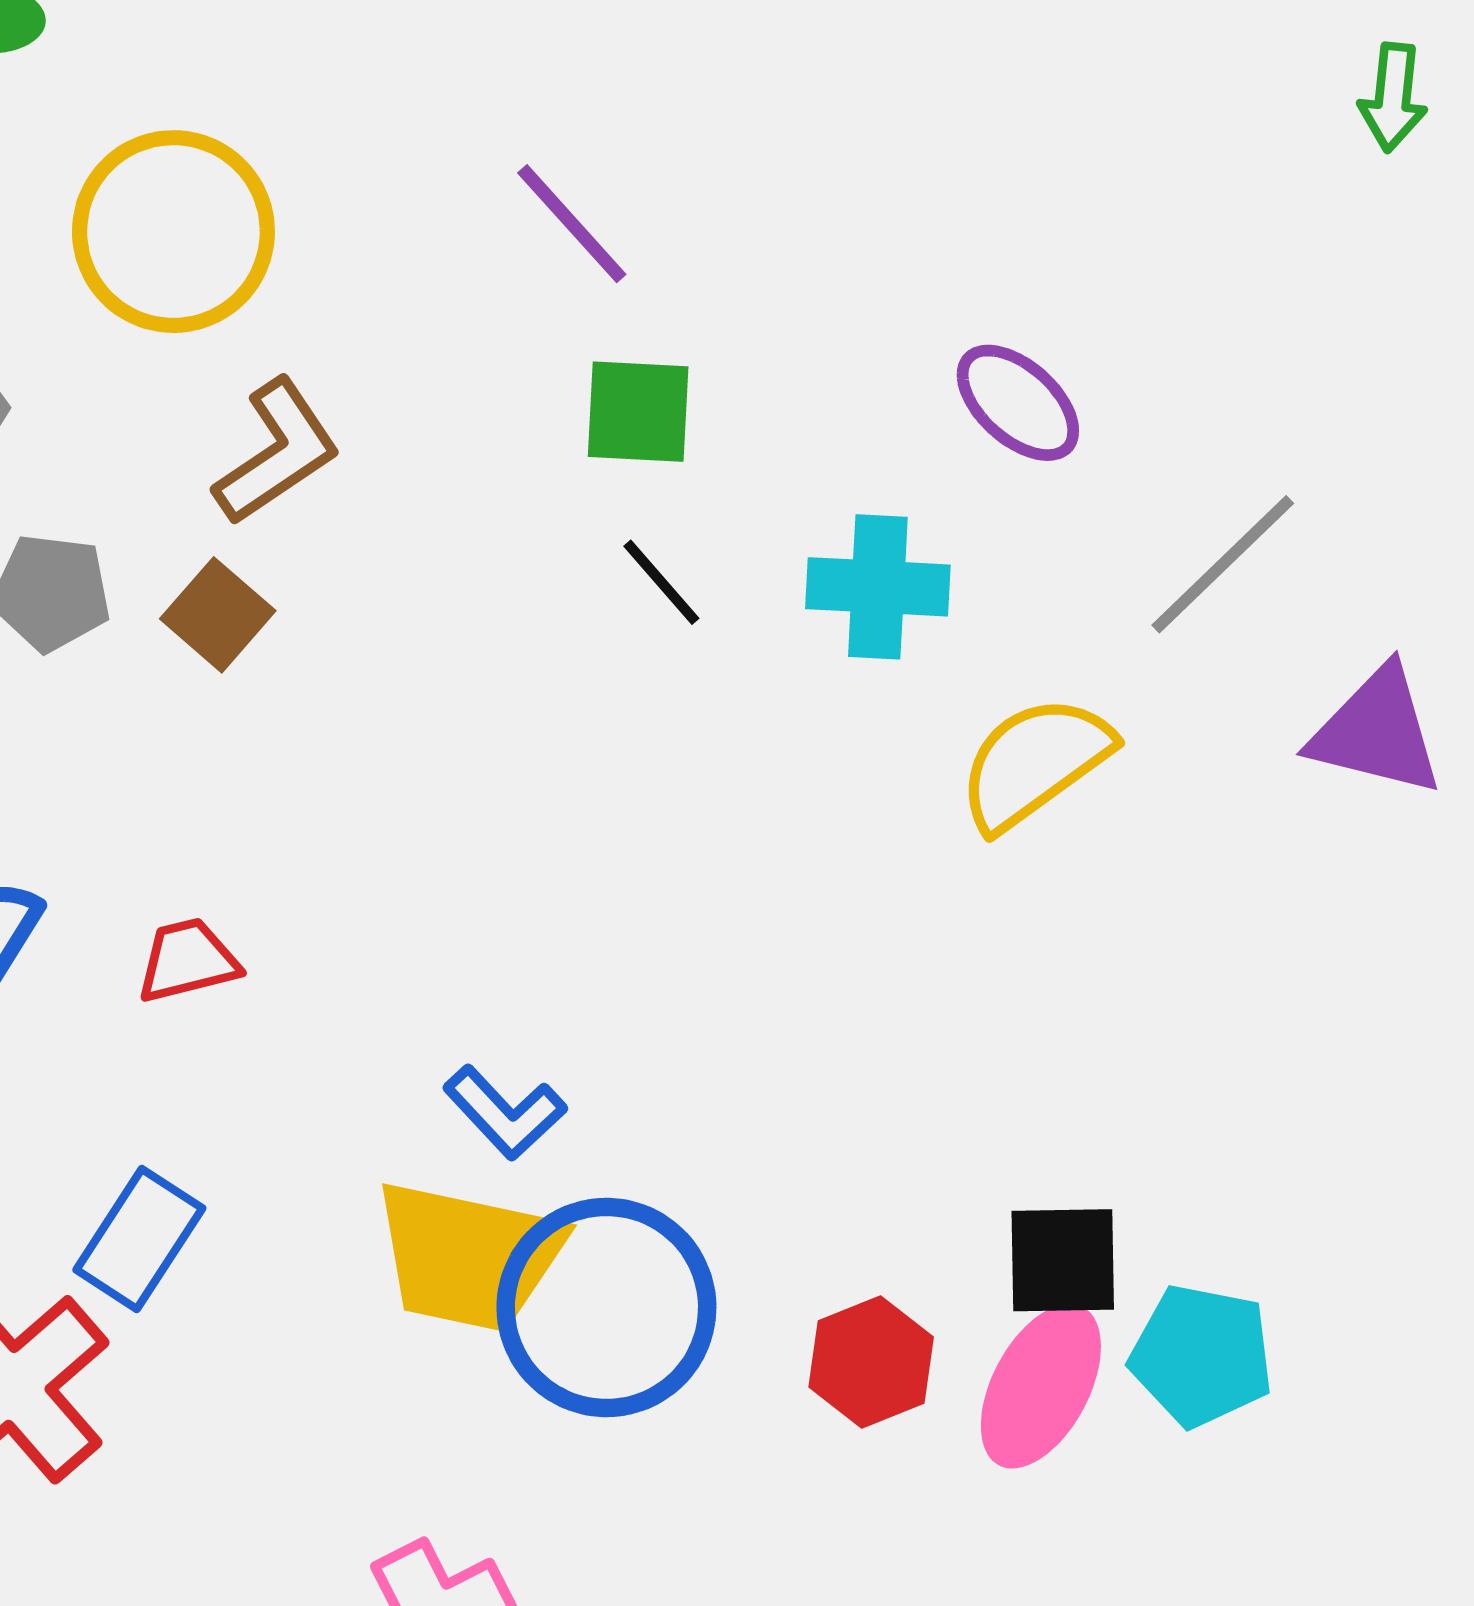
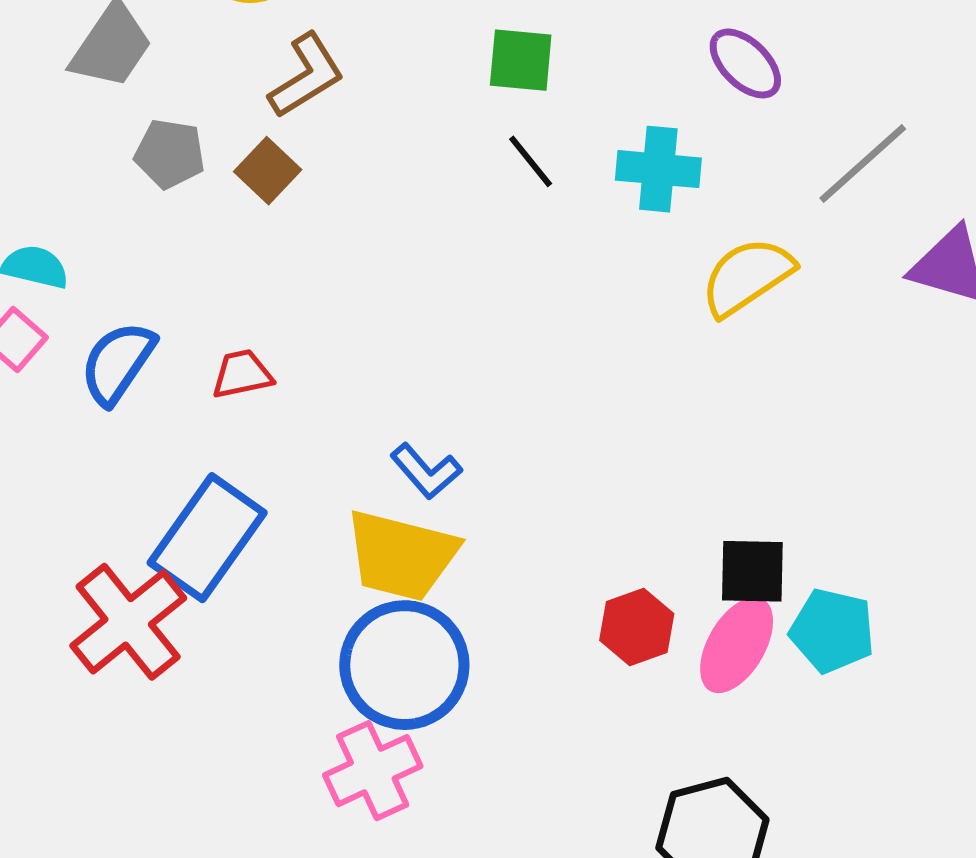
blue rectangle: (139, 1239) -> (207, 538), size x1.5
blue circle: (606, 1307) -> (404, 665), moved

